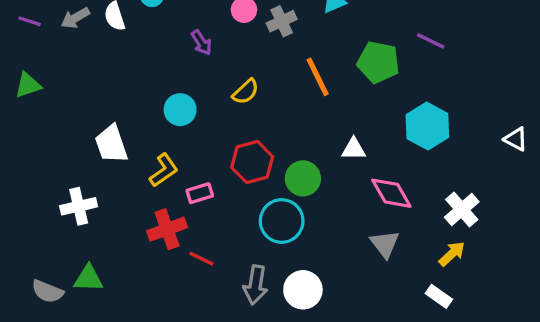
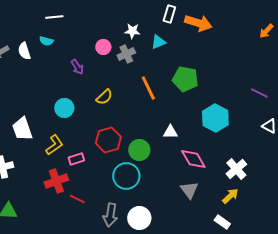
purple line: (431, 41) -> (259, 93), moved

